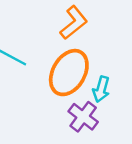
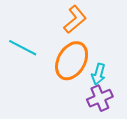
purple cross: (83, 117) -> (100, 98), moved, turned 30

